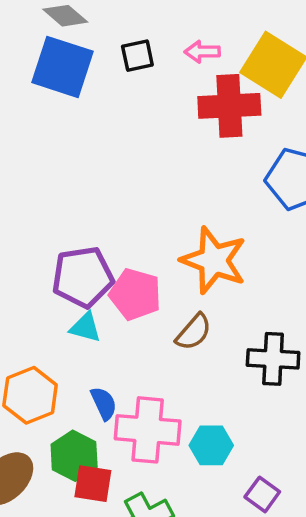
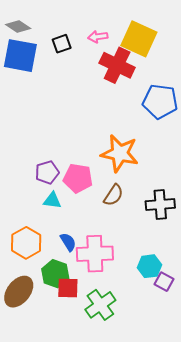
red cross: (229, 106) -> (117, 65), turned 36
purple pentagon: (83, 277) -> (47, 172), size x0.7
cyan hexagon: (211, 445) -> (149, 266), moved

